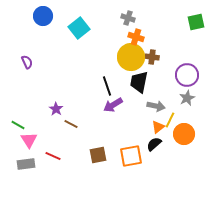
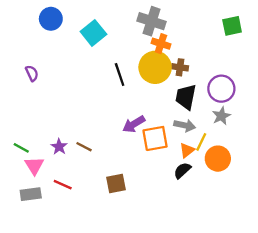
gray cross: (128, 18) -> (152, 21), size x1.6
black trapezoid: (139, 82) -> (186, 97), moved
black line: (107, 86) -> (120, 74), moved
purple star: (56, 109) -> (59, 147), moved
orange square: (131, 156) -> (155, 138), moved

